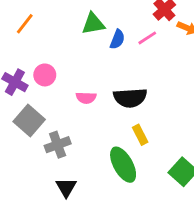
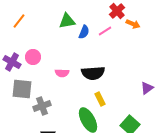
gray square: (29, 121) -> (22, 89), turned -35

